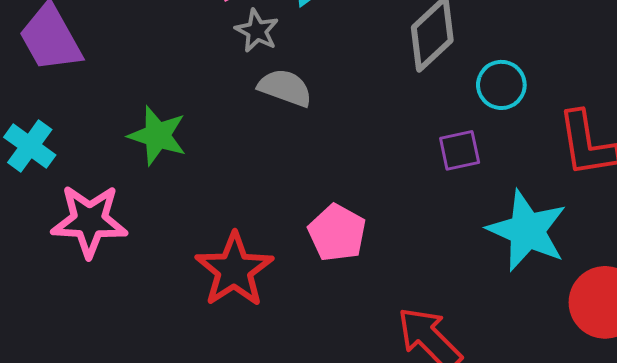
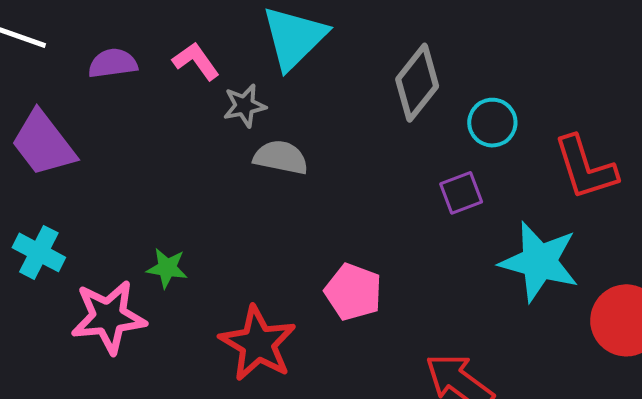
gray star: (257, 31) -> (245, 106), turned -30
green star: (157, 136) -> (167, 268), moved, size x0.7

